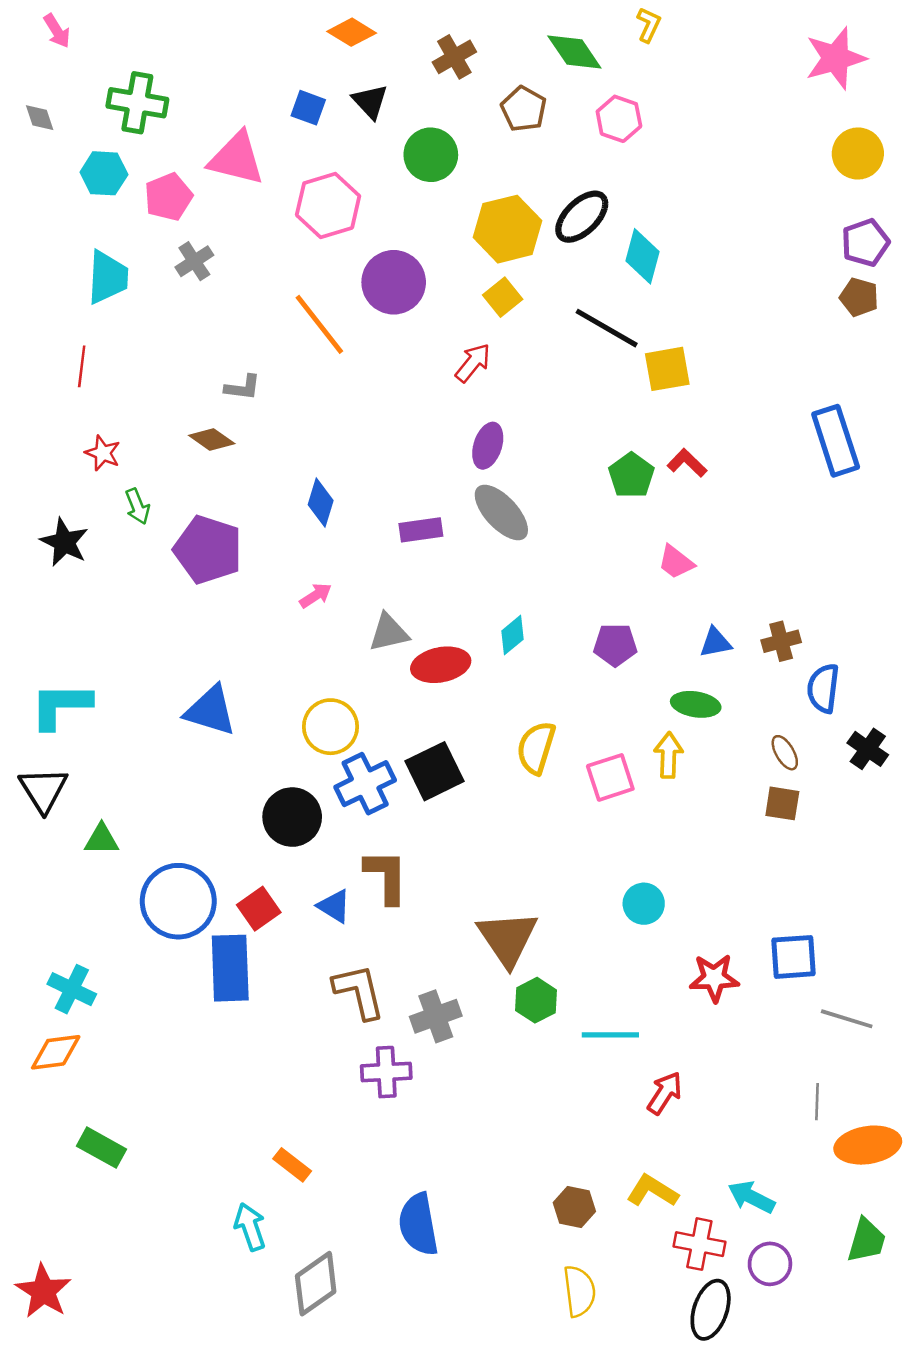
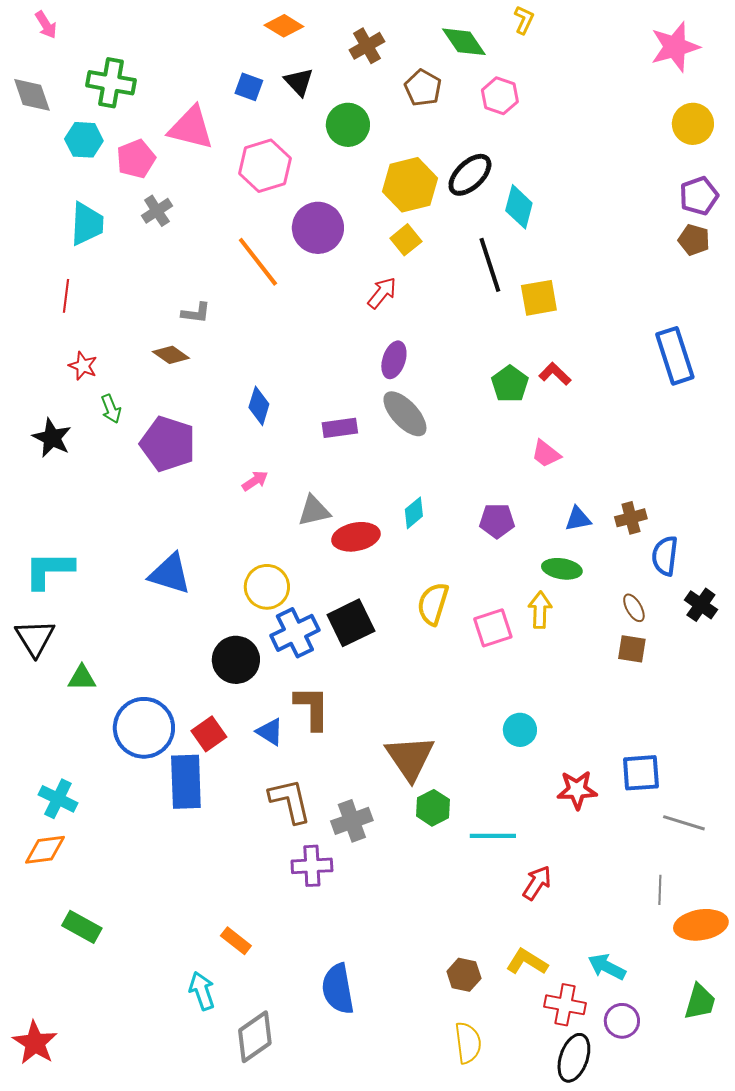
gray diamond: (40, 118) -> (32, 95), size x1.6
black line: (607, 328) -> (490, 265), turned 42

